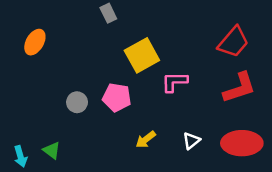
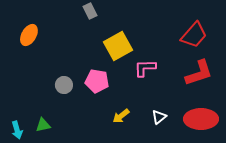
green triangle: (52, 150) -> (43, 125), turned -49

